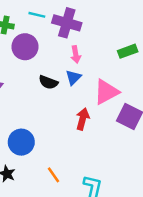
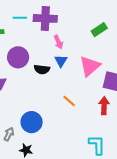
purple circle: (25, 47) -> (18, 57), moved
red arrow: (83, 119) -> (104, 106), moved
orange line: (53, 175) -> (69, 101), moved

